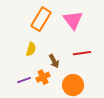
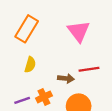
orange rectangle: (41, 19) -> (27, 29), moved
brown arrow: (54, 61) -> (66, 78), moved, turned -56

